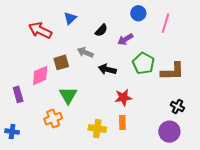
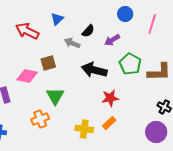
gray arrow: (85, 52) -> (72, 43), moved
black arrow: (107, 69) -> (94, 70), size x1.4
pink diamond: (40, 75) -> (27, 76), turned 35
orange rectangle: (122, 123) -> (109, 123), turned 48

